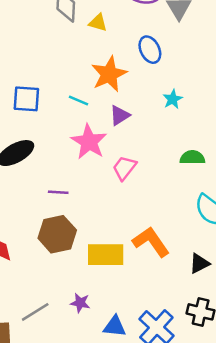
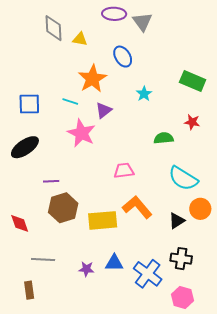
pink trapezoid: (124, 168) -> (124, 171), moved, turned 50
purple line: (58, 192) -> (51, 181), moved
purple star: (80, 303) -> (86, 269), moved
gray line: (35, 312) -> (43, 260), moved, turned 40
blue triangle: (115, 326) -> (114, 263), moved

